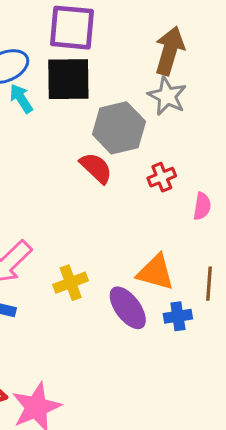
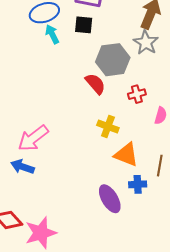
black square: (68, 79) -> (84, 25), size x0.6
yellow cross: (71, 283) -> (108, 127), moved, turned 35
purple ellipse: (128, 308) -> (110, 199), moved

